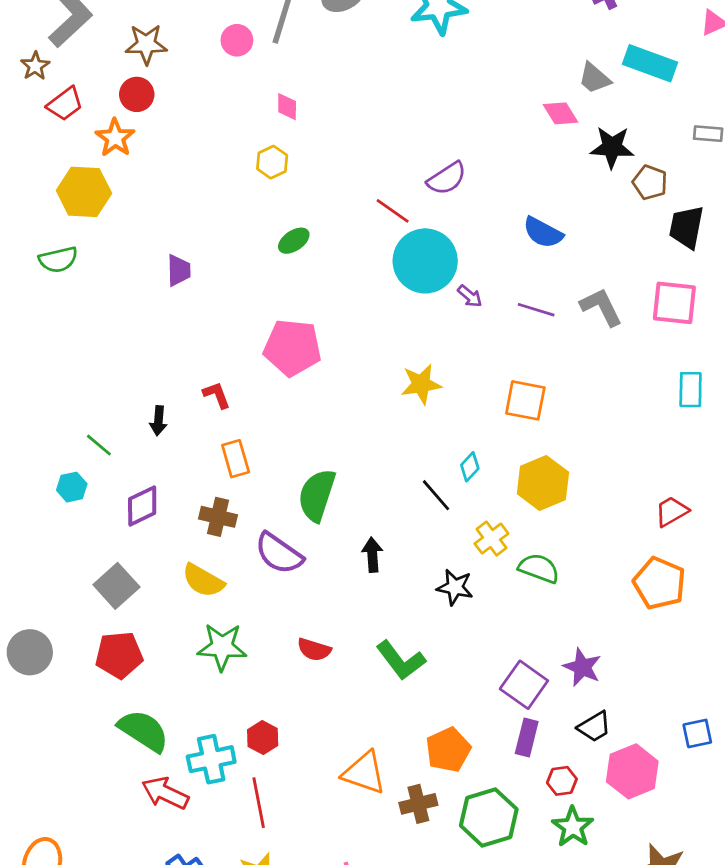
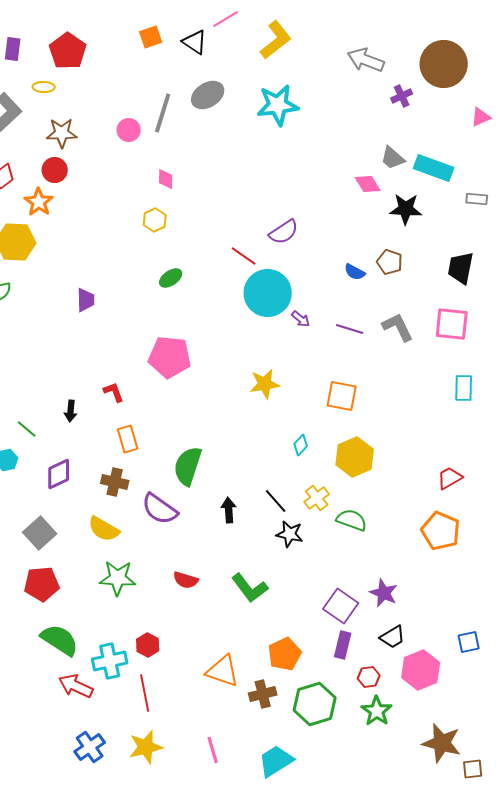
cyan rectangle: (650, 63) -> (434, 168), moved
brown pentagon: (650, 182) -> (390, 262), moved
blue semicircle: (543, 233) -> (355, 272), size x0.7
black line: (436, 495) -> (276, 501), moved

